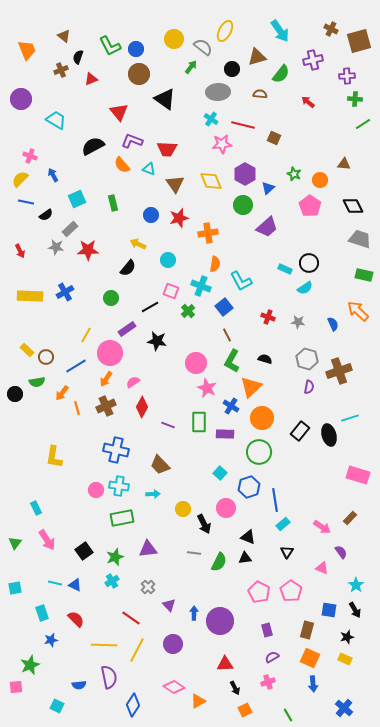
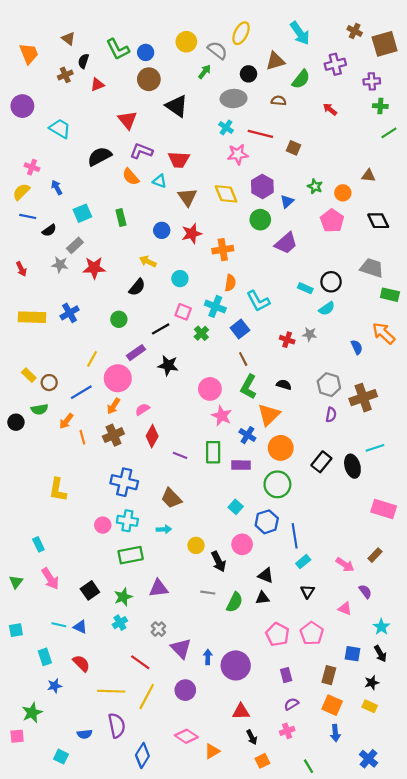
gray trapezoid: (360, 239) -> (372, 268), moved
gray star: (298, 322) -> (310, 334), moved
purple triangle: (169, 605) -> (181, 648), size x1.5

